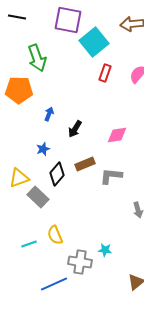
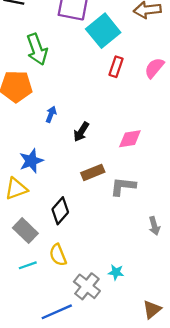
blue star: (43, 149) -> (31, 161), moved, size x1.5
black diamond: (57, 174) -> (60, 211), moved
gray rectangle: (38, 197) -> (25, 231), moved
gray cross: (80, 262) -> (87, 286), turned 30

